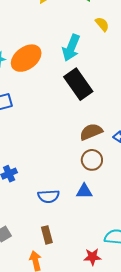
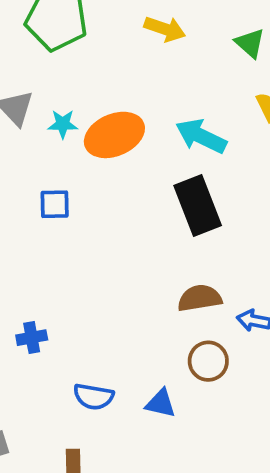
cyan arrow: (71, 48) -> (201, 136), turned 80
brown circle: (92, 160) -> (208, 361), moved

